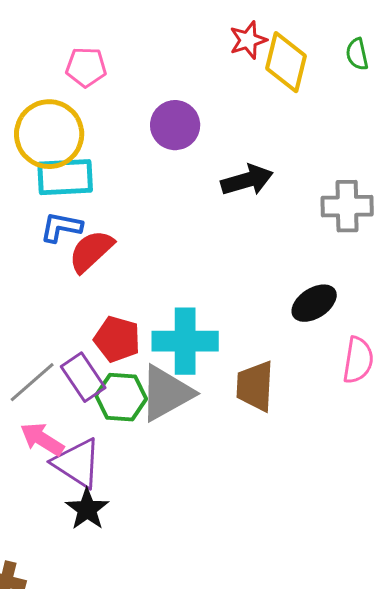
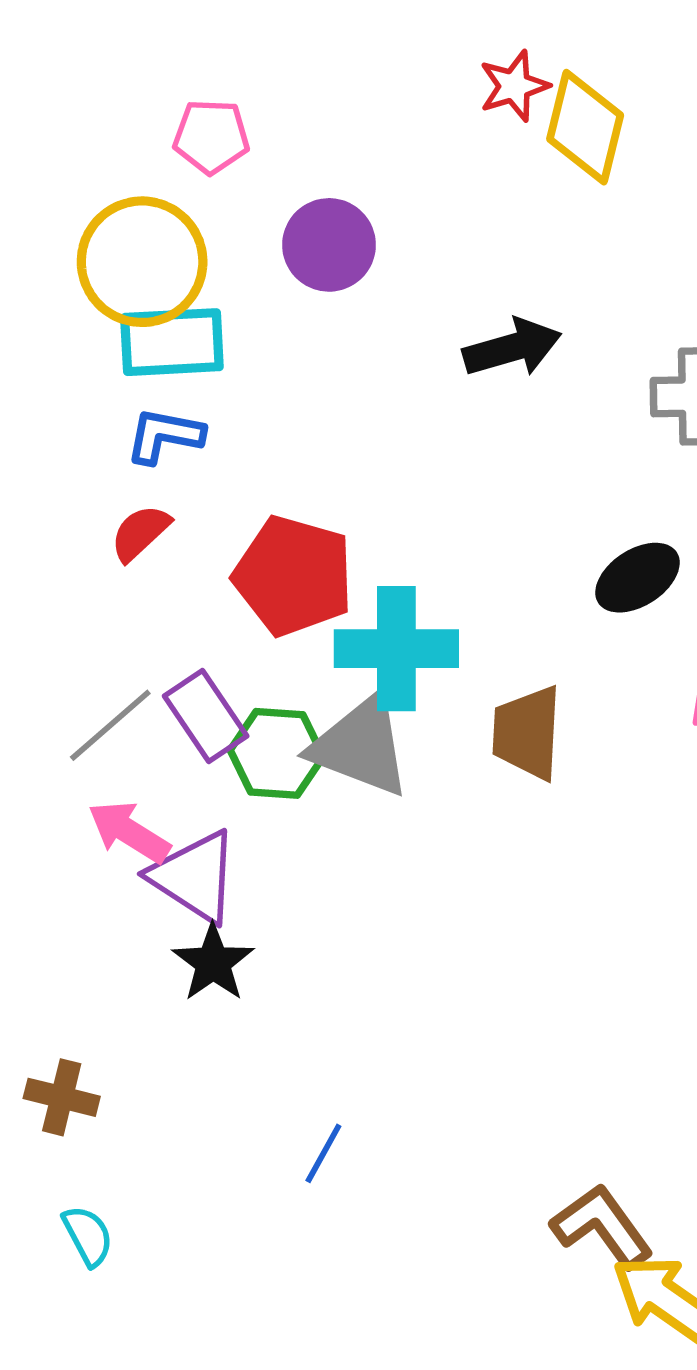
purple circle: (175, 125) -> (329, 245), moved
red semicircle: (91, 251) -> (140, 533), moved, size x0.7
red pentagon: (117, 339) -> (294, 576), moved, size x1.4
gray triangle: (166, 393) -> (361, 746), turned 50

